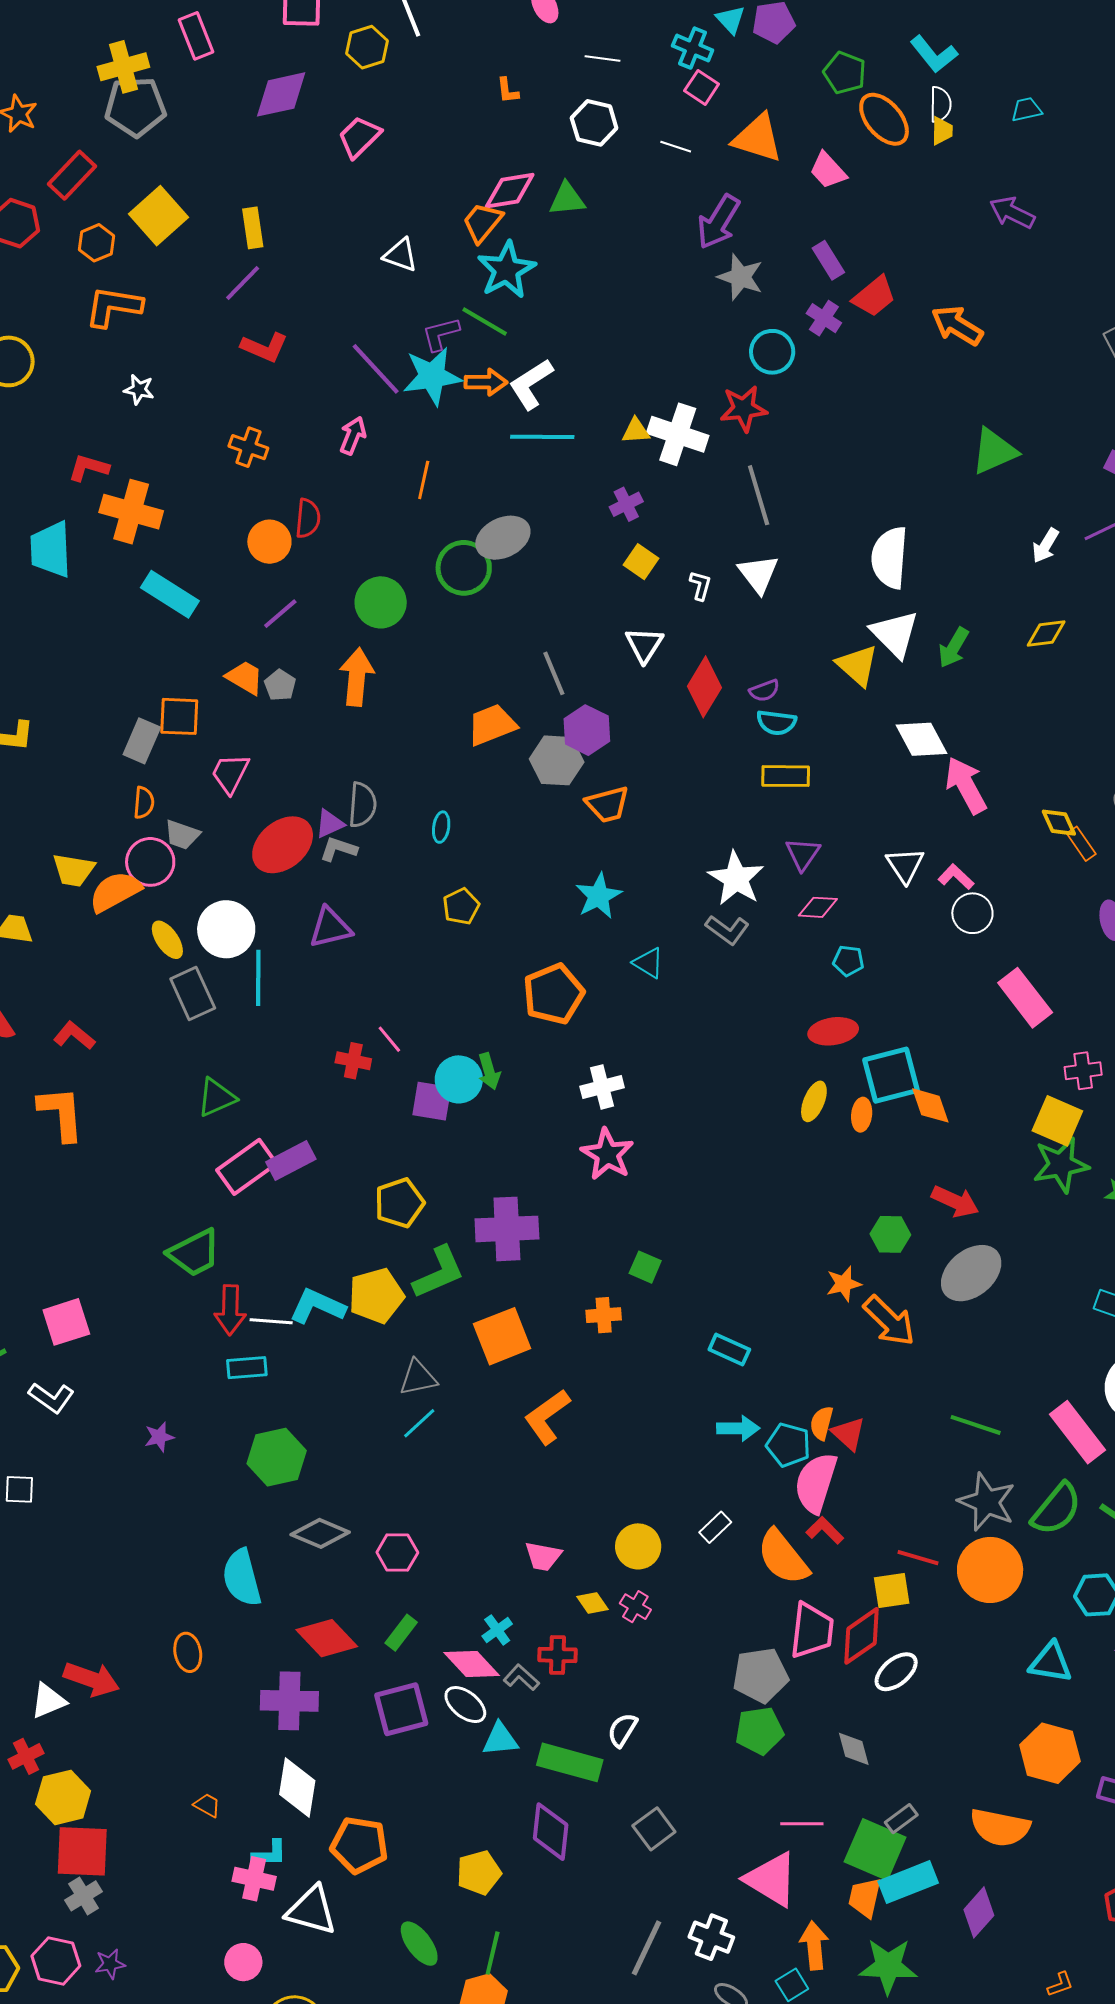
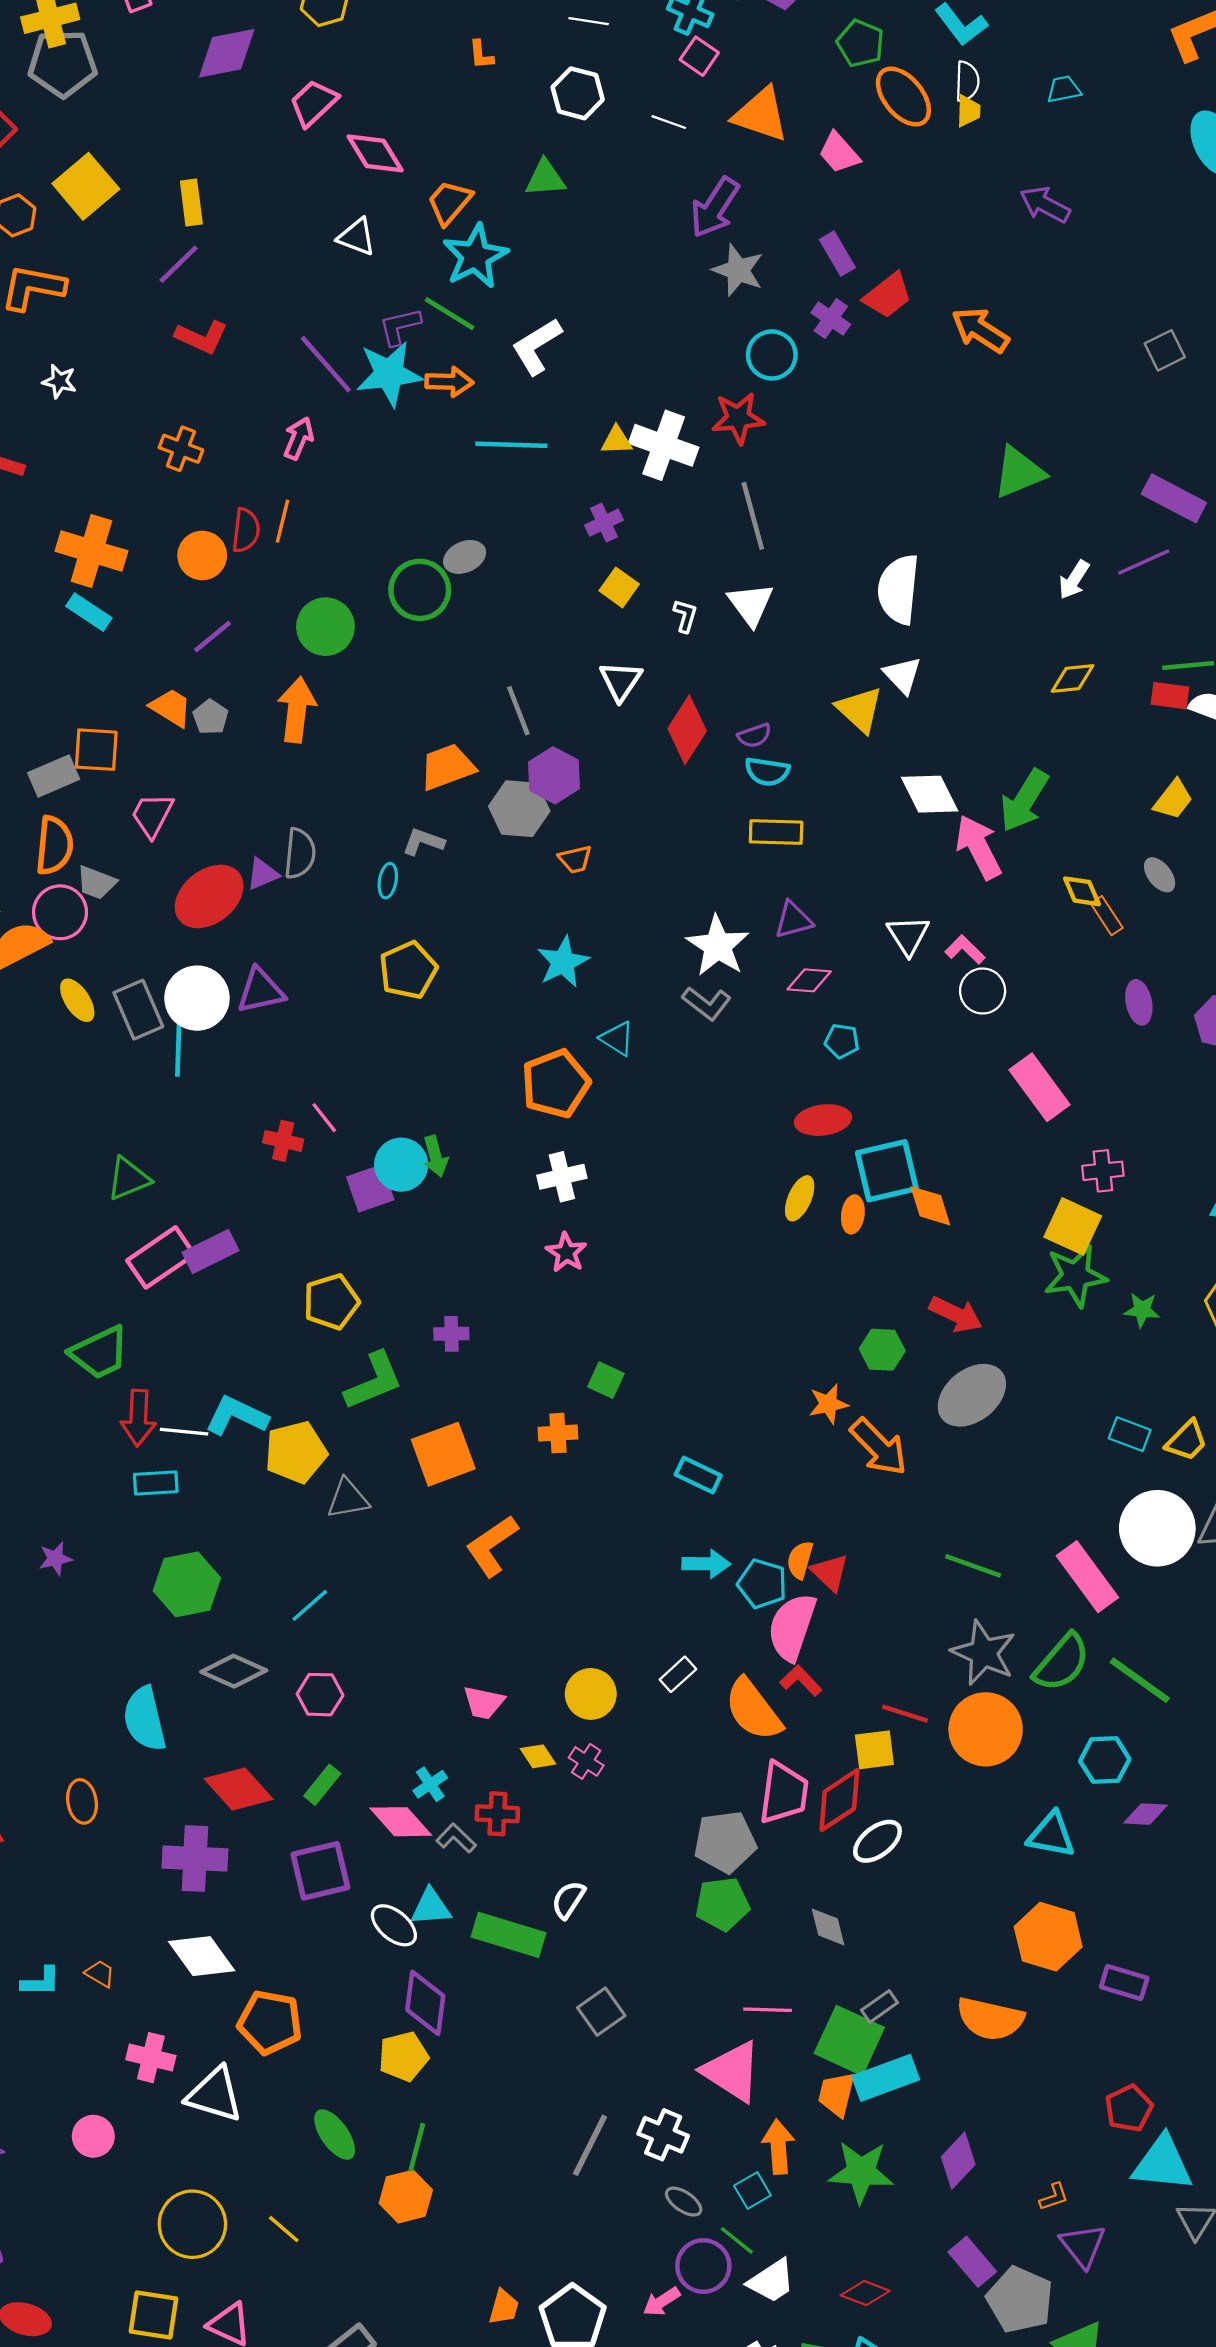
pink diamond: (510, 191) -> (375, 153), moved, turned 66
white L-shape: (531, 384) -> (537, 346), moved
orange line: (424, 480) -> (282, 521), moved
orange cross: (131, 512) -> (91, 551), moved
gray ellipse: (503, 538) -> (465, 557), size x0.7
cyan rectangle: (170, 594) -> (89, 612), size x0.7
white triangle: (895, 634) -> (902, 675), size x0.7
green arrow: (954, 648) -> (1024, 801), moved, size x1.4
gray rectangle: (142, 741) -> (54, 776), turned 42
orange semicircle: (144, 803) -> (54, 846), size x1.6
orange trapezoid: (607, 804) -> (575, 859), size x0.7
gray L-shape: (338, 849) -> (423, 842), moved
purple triangle: (803, 854) -> (793, 920), turned 39
yellow pentagon: (461, 906) -> (408, 970), size x1.4
white circle: (226, 929) -> (197, 998), moved
gray rectangle: (193, 993) -> (138, 1010), moved
orange pentagon: (554, 994) -> (556, 1084), moved
purple square: (432, 1101) -> (370, 1188), turned -30
pink star: (607, 1154) -> (566, 1252), size x0.7
purple cross: (507, 1229) -> (451, 1334), size x0.5
yellow pentagon: (376, 1296) -> (296, 1452), moved
cyan line: (419, 1423) -> (310, 1605), moved
white ellipse: (465, 1705) -> (394, 1925), moved
white diamond: (297, 1788) -> (202, 1956), turned -46
purple diamond: (551, 1832) -> (425, 2003), moved
cyan L-shape: (270, 1854) -> (41, 1982), moved
purple diamond: (979, 1912) -> (958, 2161), moved
pink circle: (243, 1962) -> (93, 2136), moved

